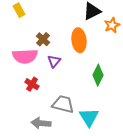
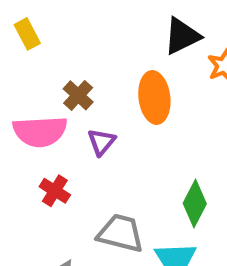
green diamond: (98, 75) -> (195, 203), moved

